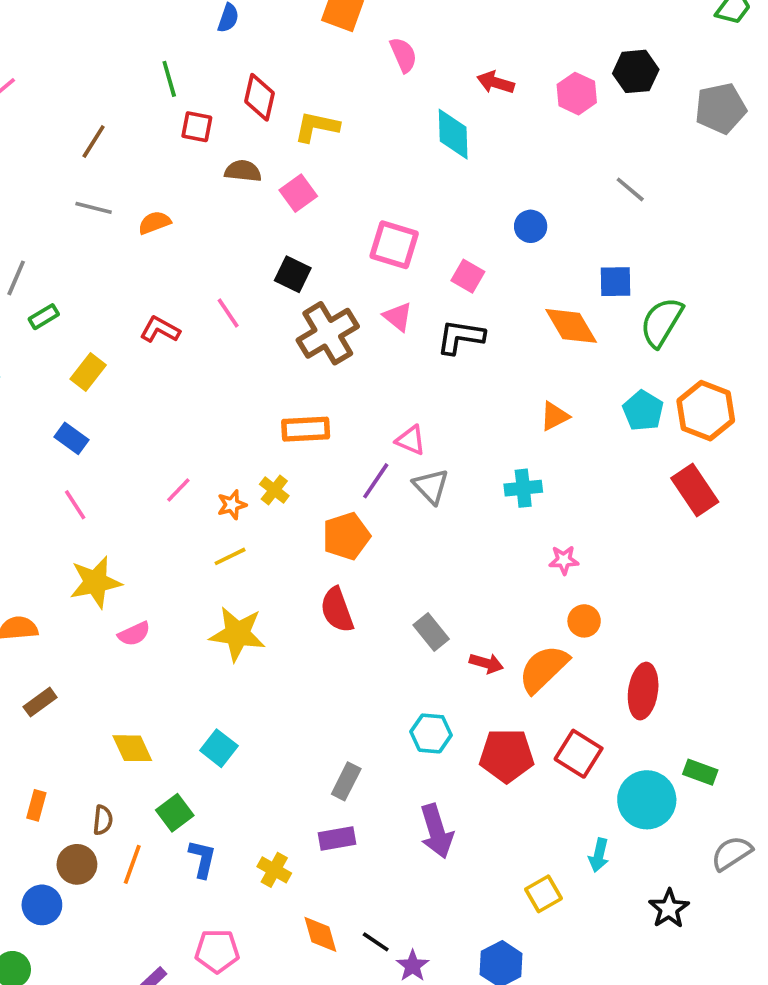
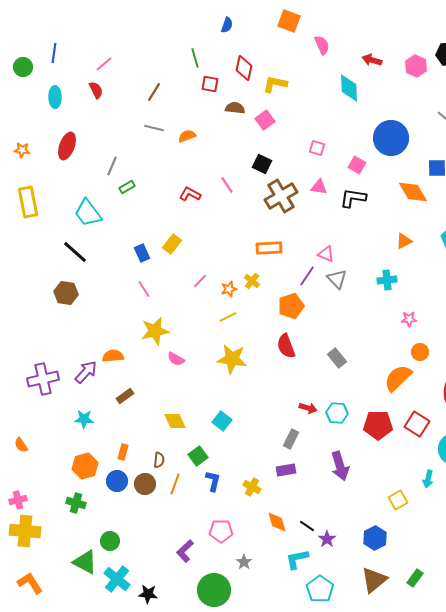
blue circle: (531, 226) -> (391, 138), size x2.0
pink square: (394, 245) -> (317, 148), size x0.6
pink triangle: (398, 317) -> (319, 187), turned -30
yellow rectangle: (88, 372) -> (172, 244), moved
blue rectangle: (71, 438) -> (142, 253), turned 30
pink semicircle: (134, 634) -> (176, 359), turned 54
red arrow: (486, 663) -> (308, 408), moved
blue circle: (42, 905) -> (117, 481), moved

